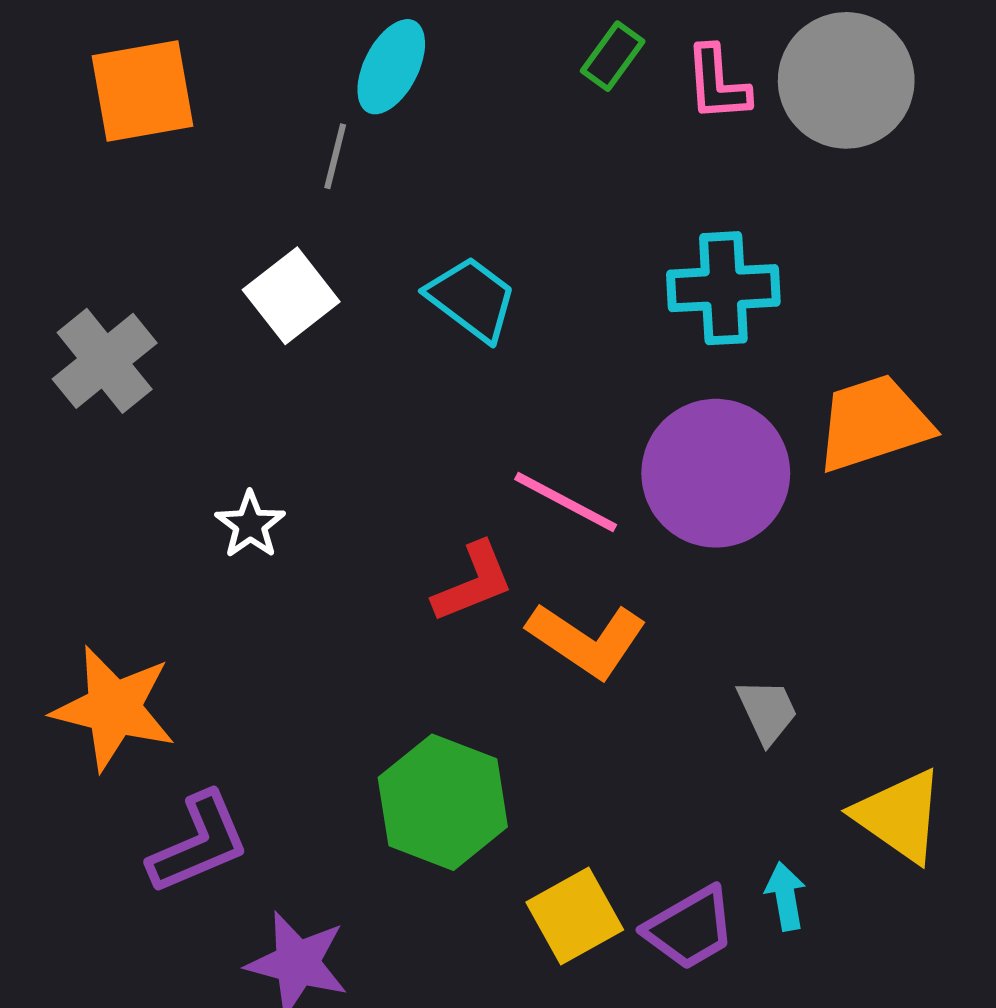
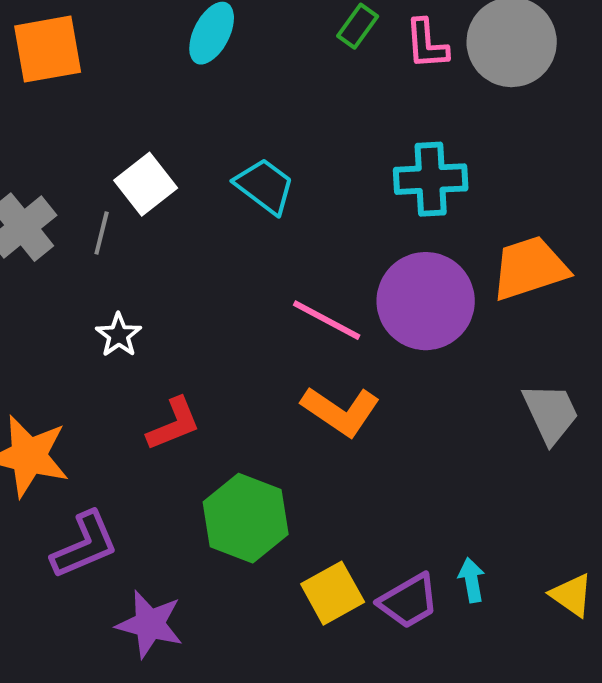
gray line: (335, 156) -> (102, 233), moved
red L-shape: (473, 582) -> (174, 424), moved
gray trapezoid: (767, 711) -> (551, 413), moved, size x1.4
yellow triangle: (899, 816) -> (572, 595), moved, size x0.7

